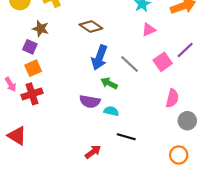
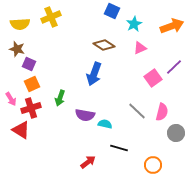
brown diamond: (91, 26) -> (104, 45), moved
brown star: (41, 29) -> (17, 49), moved
gray line: (129, 64) -> (137, 111), moved
green arrow: (109, 83) -> (60, 98), moved, turned -98
red triangle: (17, 136) -> (21, 130), moved
orange circle: (179, 155) -> (153, 165), moved

